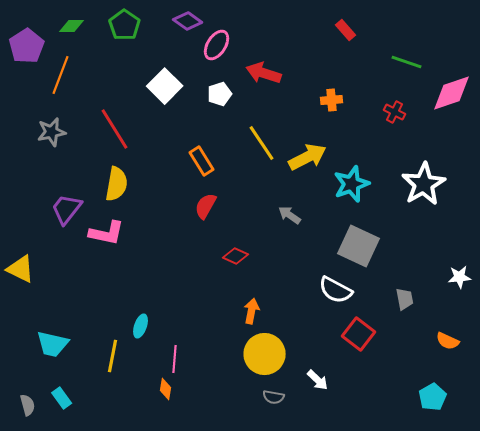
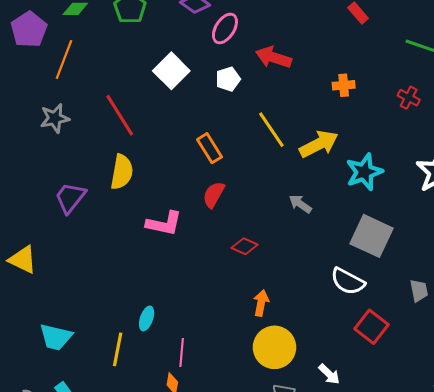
pink L-shape: (107, 233) -> (164, 224), moved

